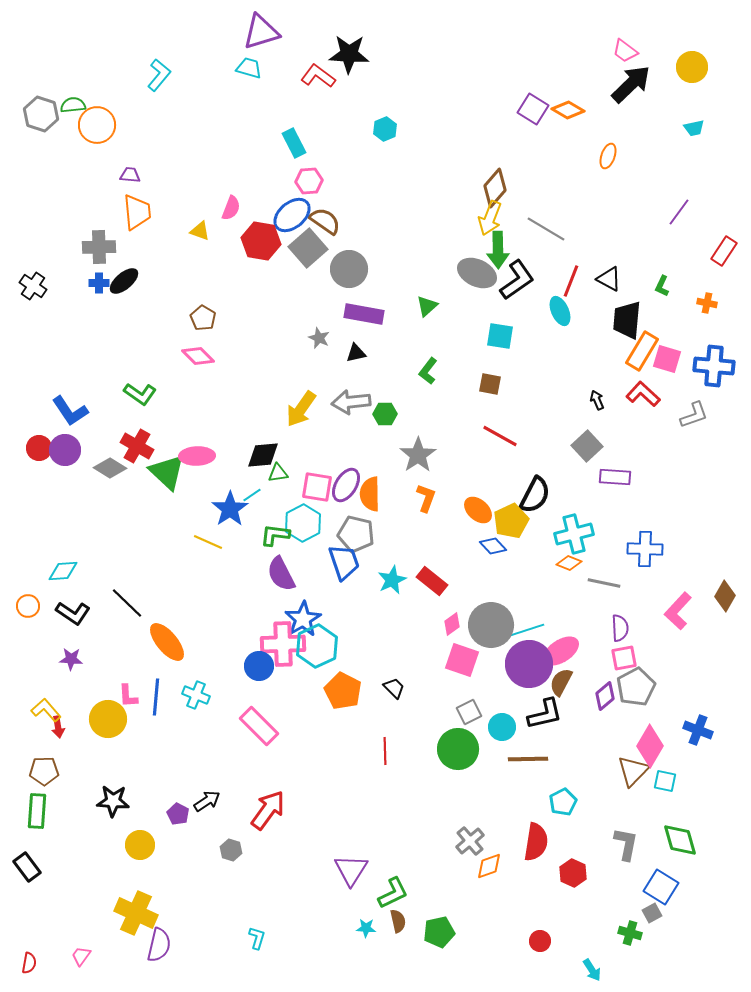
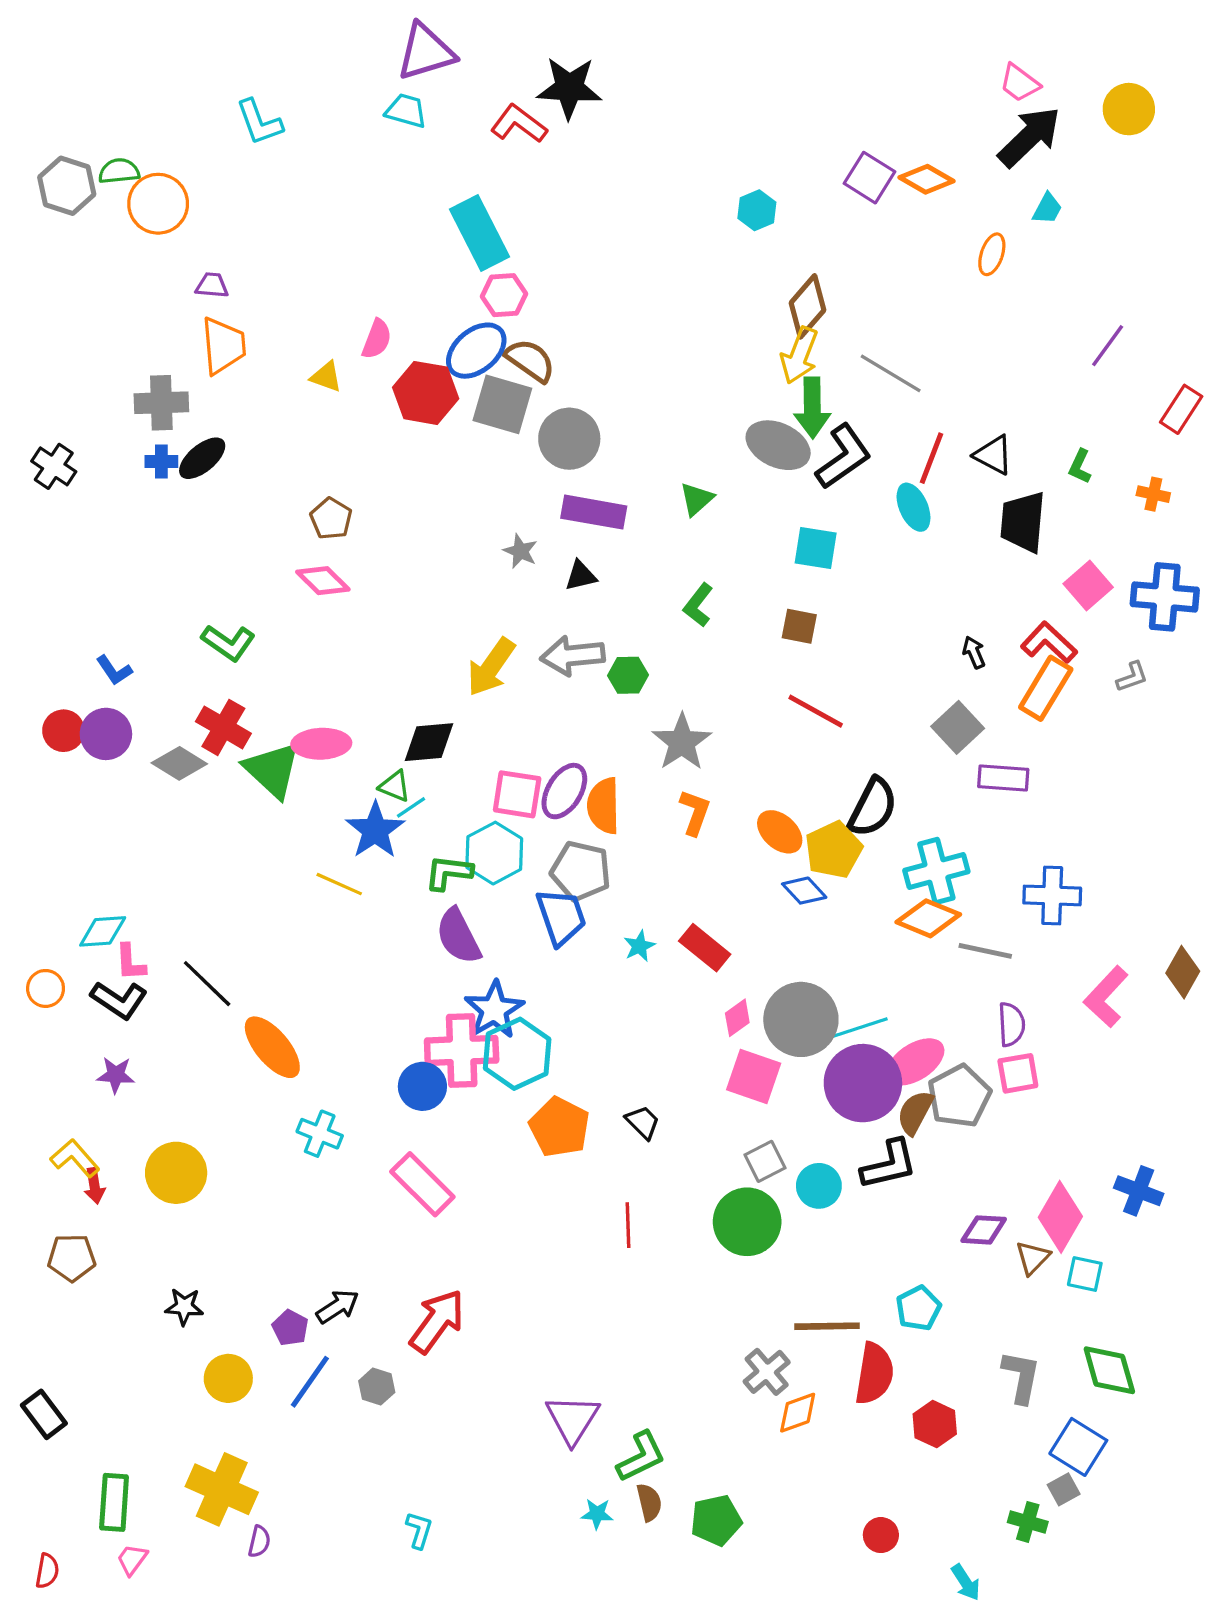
cyan L-shape: (159, 75) -> (259, 122), turned 120
cyan trapezoid: (694, 128) -> (1047, 209), moved, turned -50
cyan hexagon: (385, 129) -> (757, 210), moved
cyan rectangle: (294, 143) -> (480, 233), size x1.5
gray square: (308, 248) -> (502, 404), turned -33
orange rectangle: (642, 351) -> (1046, 688), moved
pink square: (667, 359) -> (1088, 585), turned 32
blue L-shape: (70, 411) -> (114, 670), size x0.6
gray L-shape: (694, 415) -> (1132, 677), size x0.7
green triangle: (278, 473) -> (395, 786), moved, turned 30
orange diamond: (569, 563) -> (928, 918), size x1.5
cyan star: (392, 580) -> (639, 946), size x0.7
gray pentagon: (636, 687) -> (959, 1096), moved
pink L-shape: (128, 696) -> (130, 962), moved
purple diamond: (605, 696) -> (984, 1230), moved, turned 44
blue line: (156, 697) -> (310, 1382), moved, turned 30
brown line: (528, 759) -> (827, 1326), moved
brown triangle: (633, 771) -> (1033, 1258), size x0.7
black star: (113, 801) -> (184, 1307), size x0.7
green rectangle: (37, 811) -> (114, 1502), moved
purple semicircle: (159, 945) -> (259, 1542), size x0.6

